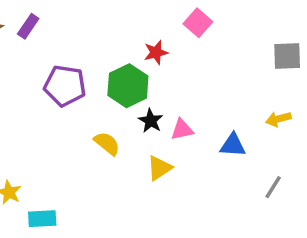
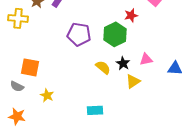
black star: (151, 121) -> (123, 63), moved
cyan rectangle: (42, 219) -> (95, 110), moved

